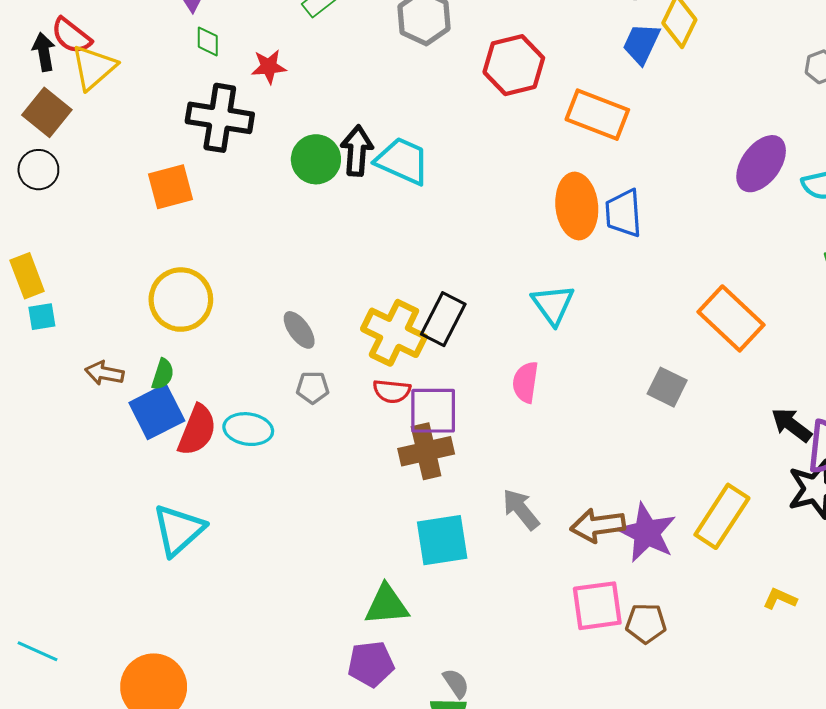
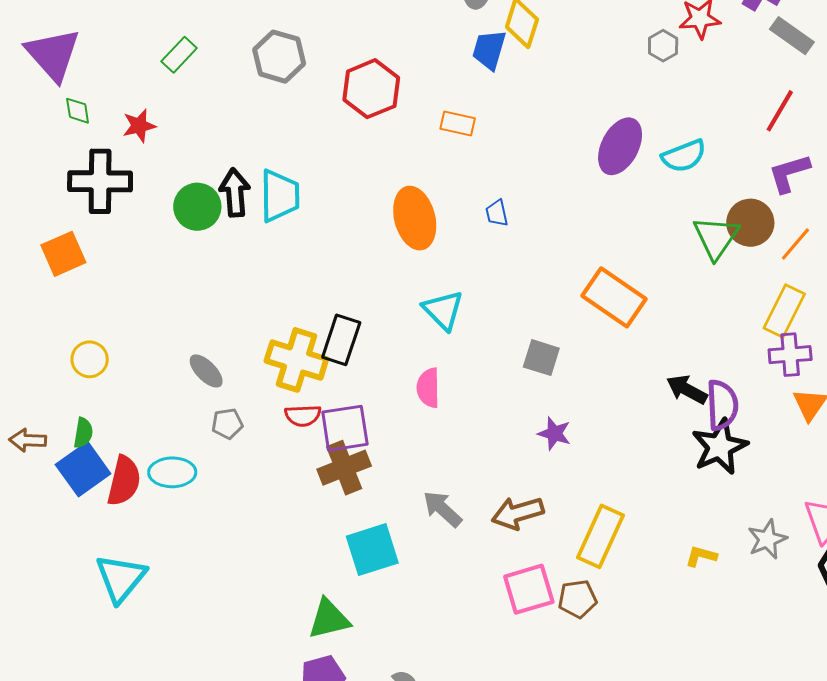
orange rectangle: (597, 115) -> (458, 124), size x0.6
cyan trapezoid: (402, 161) -> (280, 196), turned 74
orange ellipse: (577, 206) -> (415, 218), moved
blue trapezoid: (624, 213) -> (497, 213), size x0.6
yellow circle: (181, 300) -> (90, 359), size x0.6
gray square: (667, 387) -> (541, 358), moved
yellow rectangle: (722, 516) -> (600, 536), moved
purple star: (647, 533) -> (554, 433), moved, size x0.6

